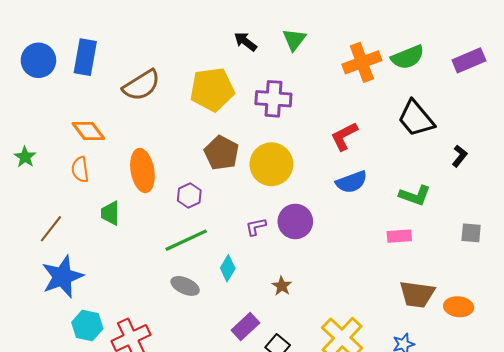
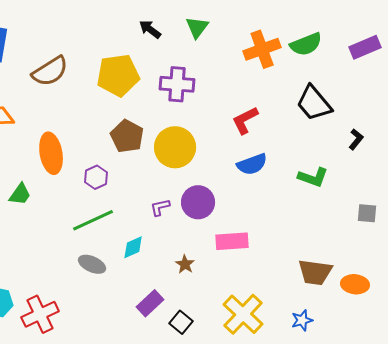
green trapezoid: (110, 213) -> (20, 194), turned -145
pink rectangle: (399, 236) -> (232, 241), moved, size x1.4
cyan diamond: (228, 268) -> (133, 247), turned 35

